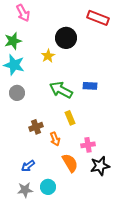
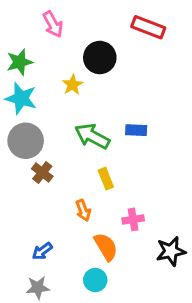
pink arrow: (23, 13) -> (53, 24), moved
gray circle: (17, 93) -> (26, 141), size x1.5
brown cross: (36, 127) -> (42, 173), moved, turned -32
black star: (100, 166) -> (171, 251), moved
cyan circle: (48, 187) -> (95, 280), moved

